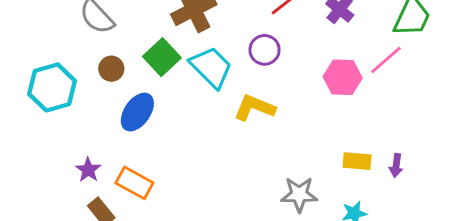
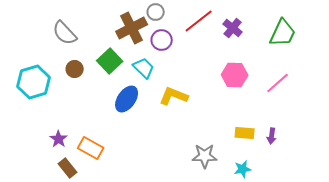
purple circle: (265, 50) -> (162, 40), moved
pink line: (386, 60) -> (278, 83), moved
cyan trapezoid: (211, 67) -> (144, 68), size x0.7
blue ellipse: (137, 112) -> (127, 99), moved

